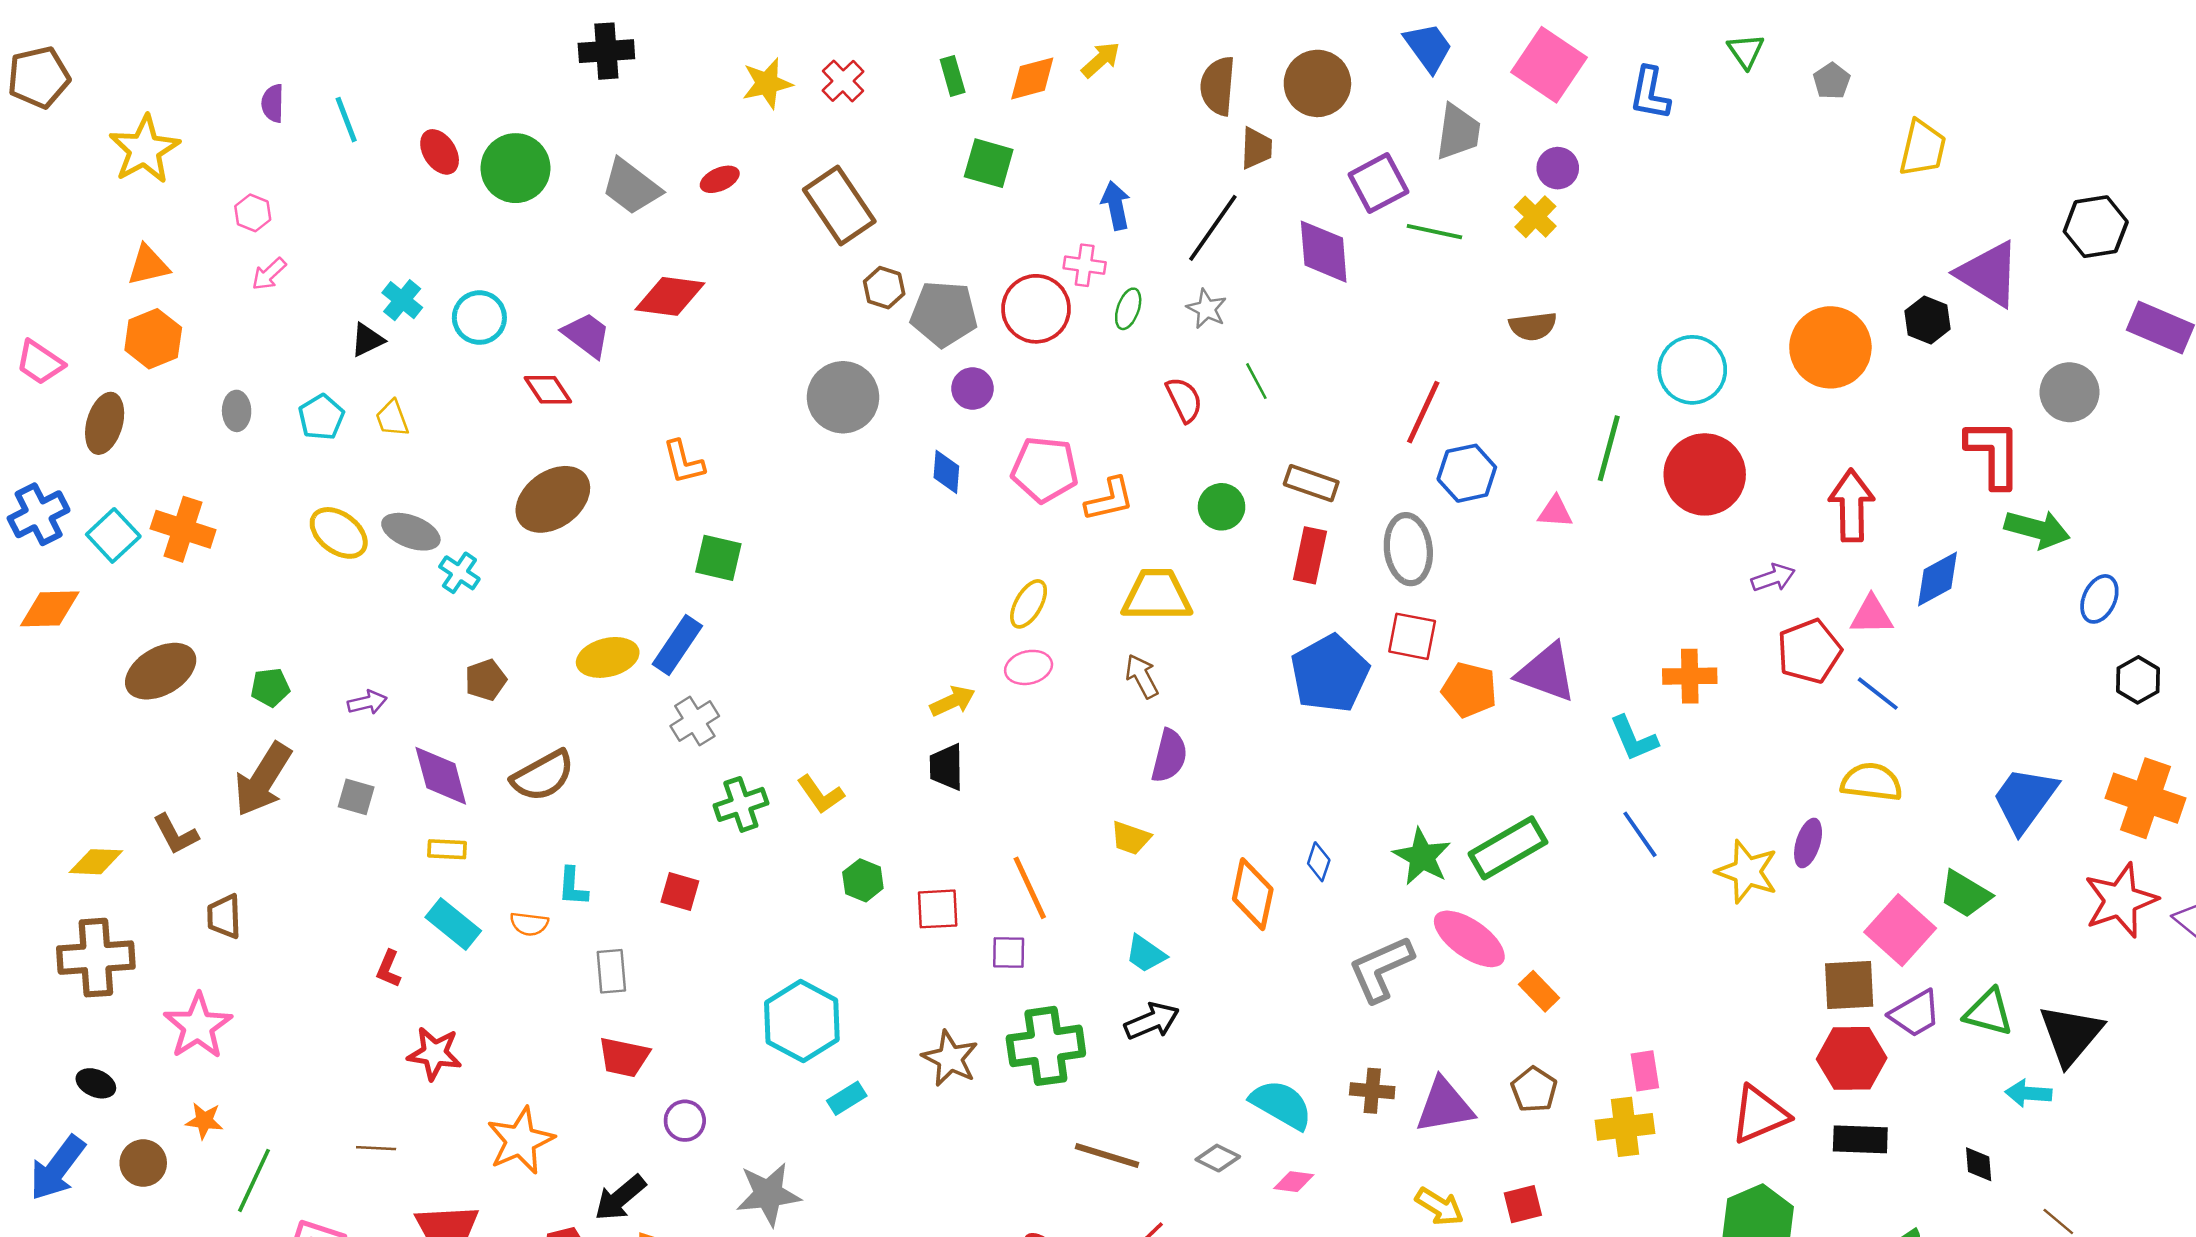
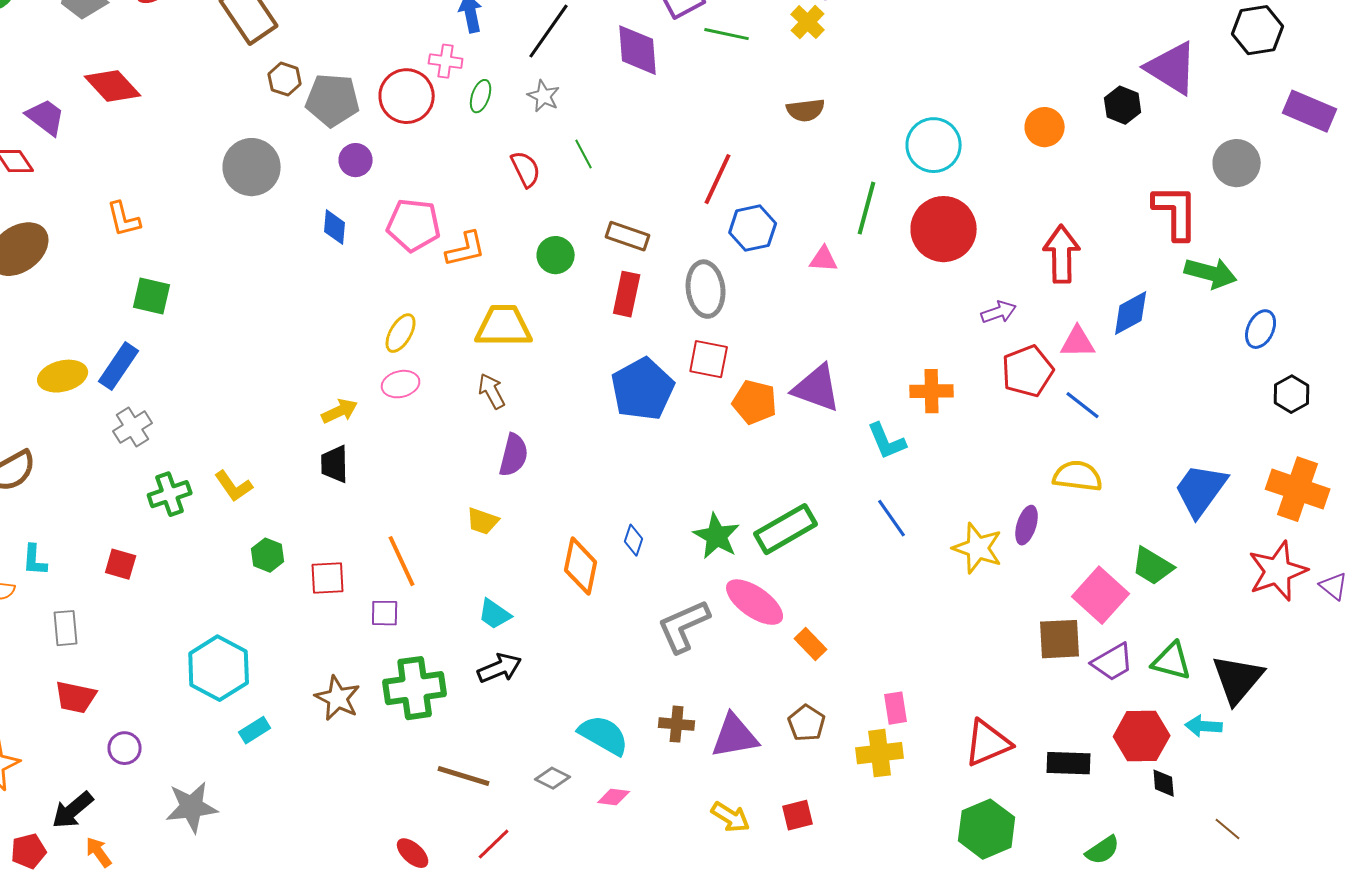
red diamond: (670, 296) -> (113, 86), turned 40
orange circle: (1830, 347) -> (1045, 127), size x0.6
red hexagon: (1852, 1058) -> (1142, 736), moved

